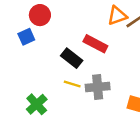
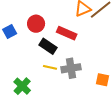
red circle: (40, 15) -> (36, 24), moved

